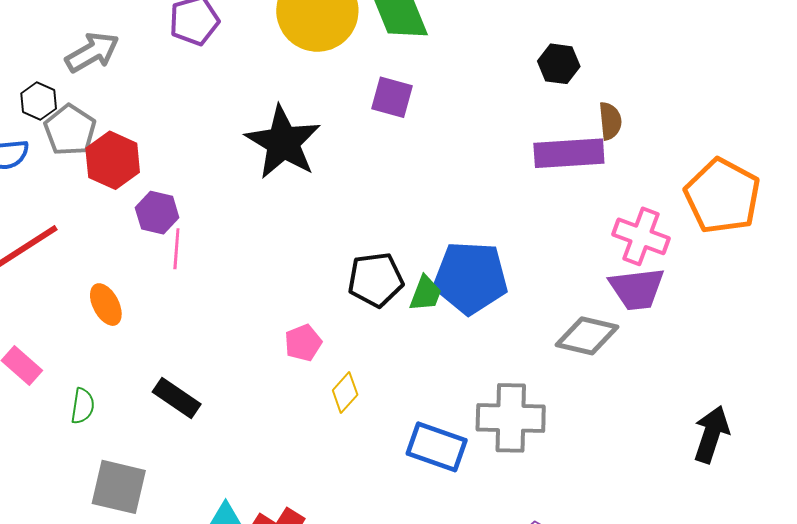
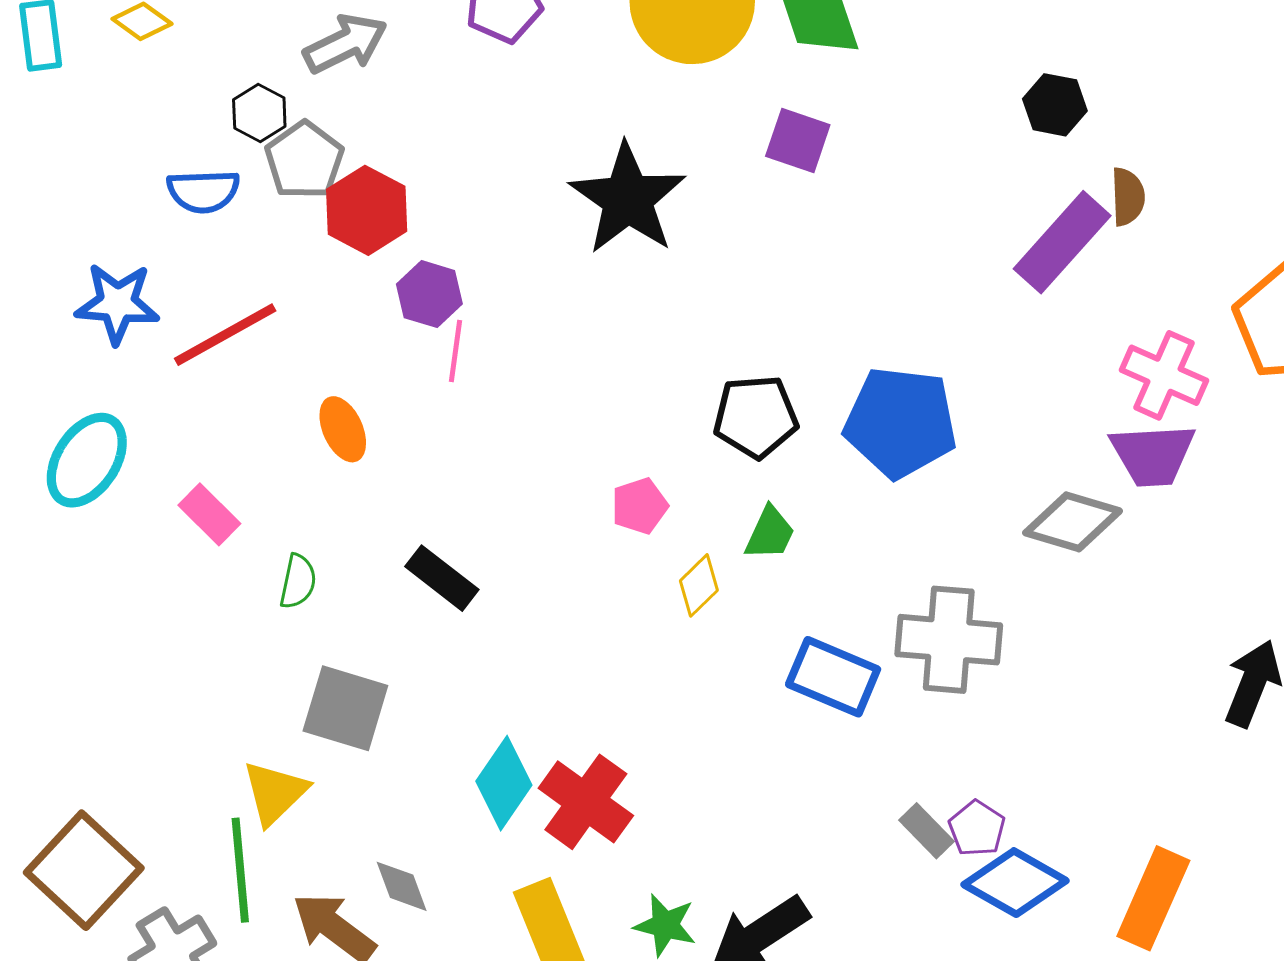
purple rectangle: (569, 153) -> (1062, 242), turned -48
green trapezoid: (426, 293) -> (770, 533), moved

